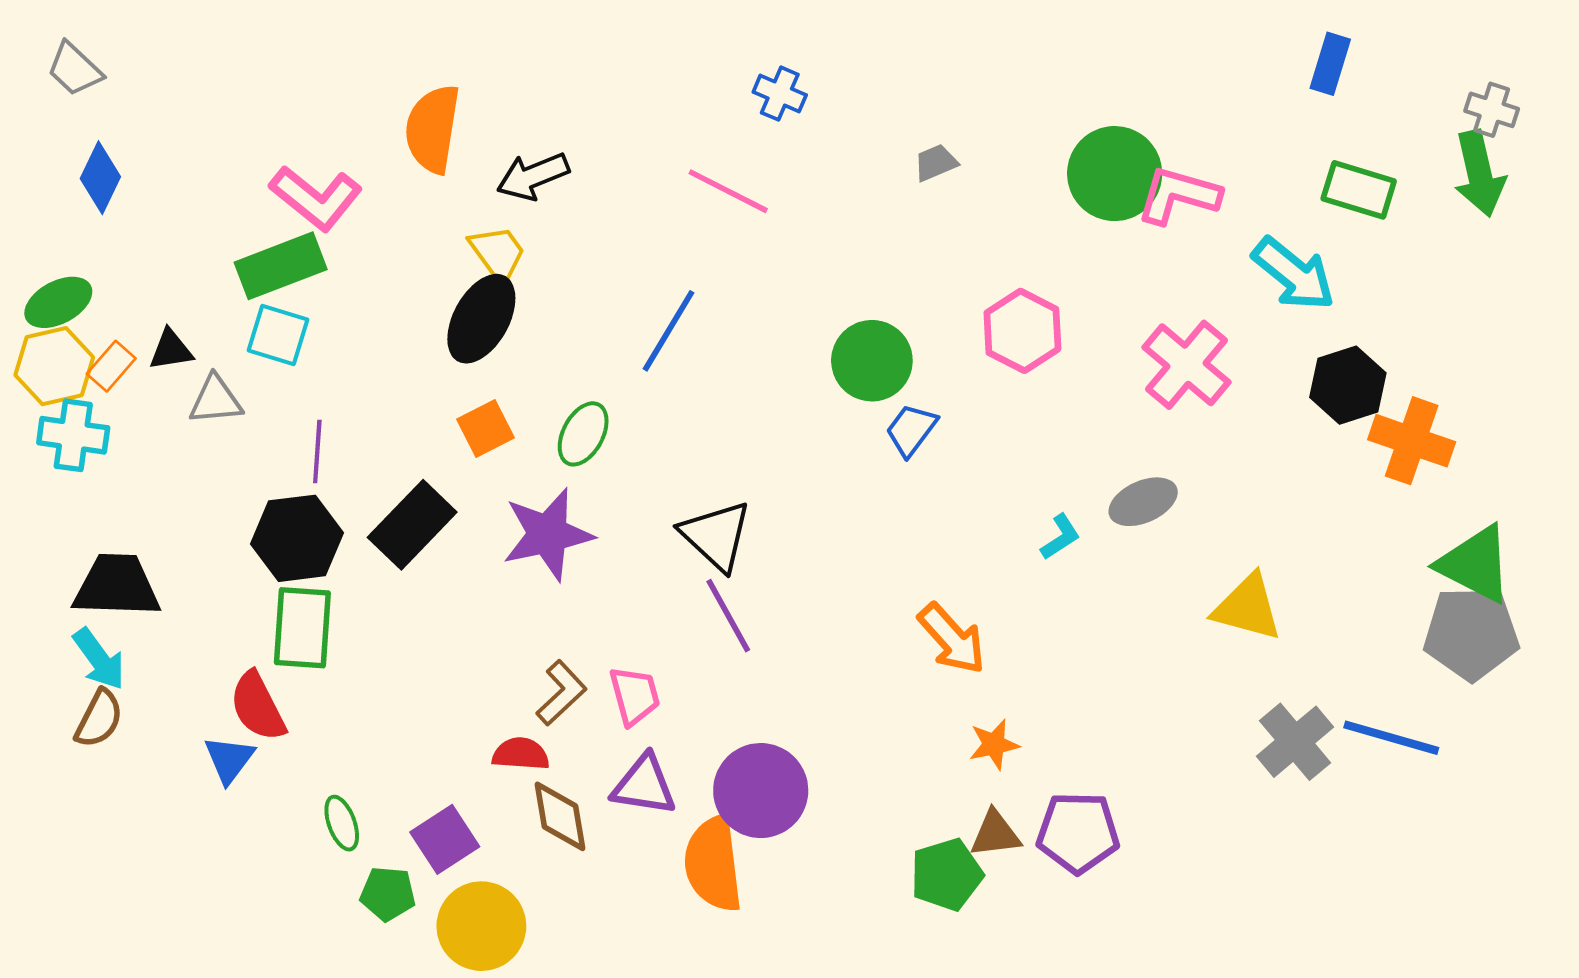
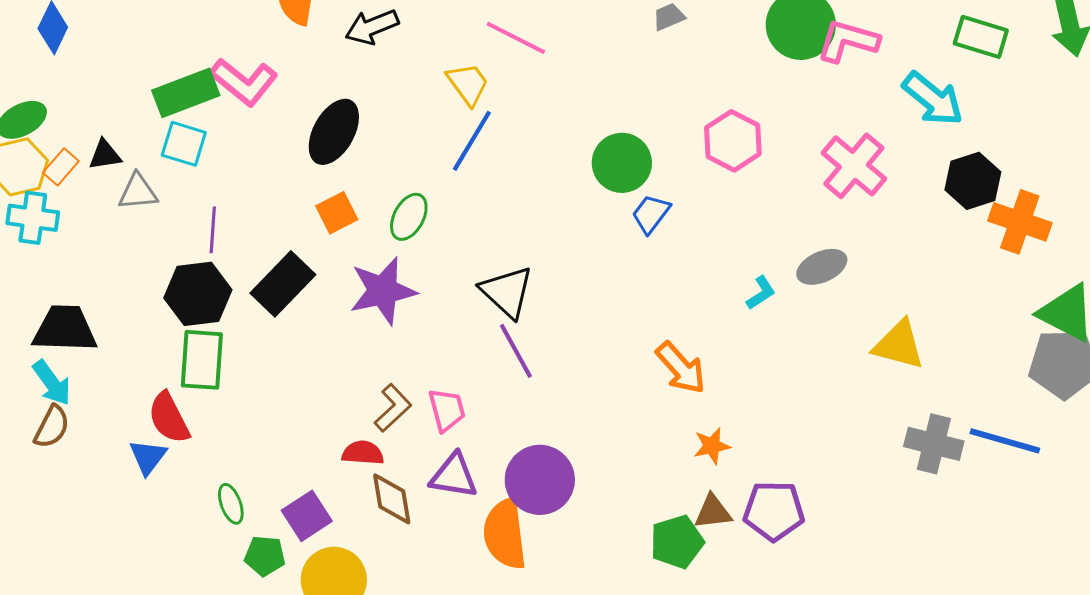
pink L-shape: (316, 198) -> (244, 82), moved
yellow trapezoid: (498, 254) -> (468, 84), moved
gray cross: (1295, 742) -> (934, 444), turned -36

